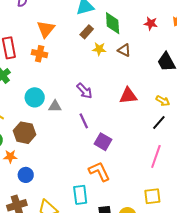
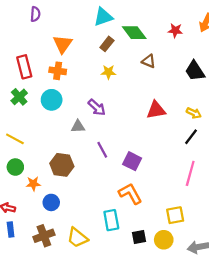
green diamond: (113, 23) -> (134, 33), turned -30
yellow star: (99, 49) -> (108, 72), moved
purple arrow: (84, 91) -> (97, 107), moved
cyan circle: (35, 97) -> (52, 100), moved
purple line: (84, 121) -> (102, 150), moved
brown hexagon: (24, 133) -> (62, 165), moved
yellow square: (152, 196) -> (175, 215), moved

